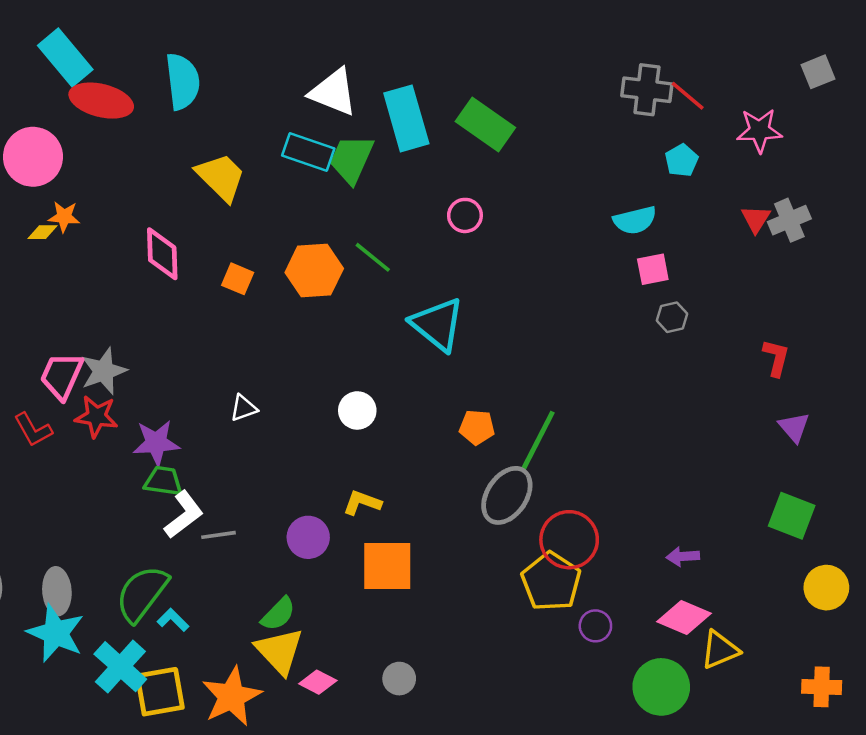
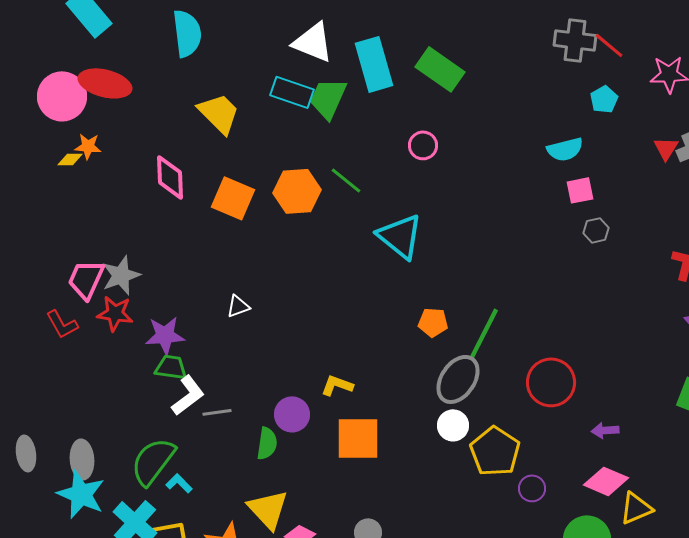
red ellipse: (101, 101) -> (105, 83), moved
orange square: (238, 279) -> (233, 198), size x1.6
white circle: (357, 410) -> (453, 425), moved
red circle: (569, 540) -> (551, 382), moved
green semicircle: (278, 614) -> (267, 443), moved, turned -36

